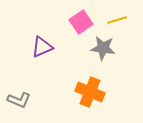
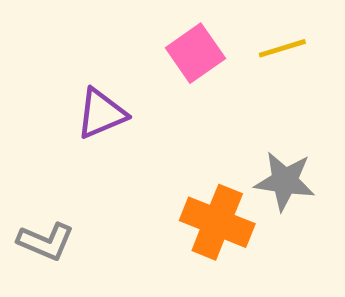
gray star: (103, 48) -> (285, 181), moved

